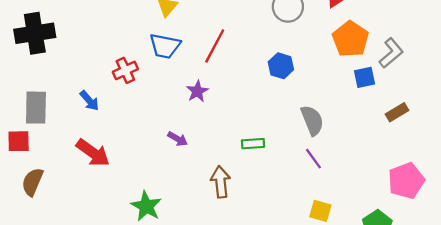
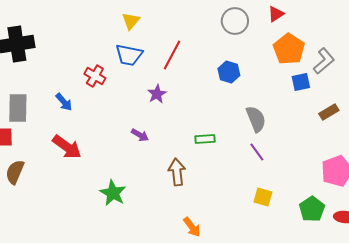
red cross: (125, 70) -> (95, 76), turned -35

